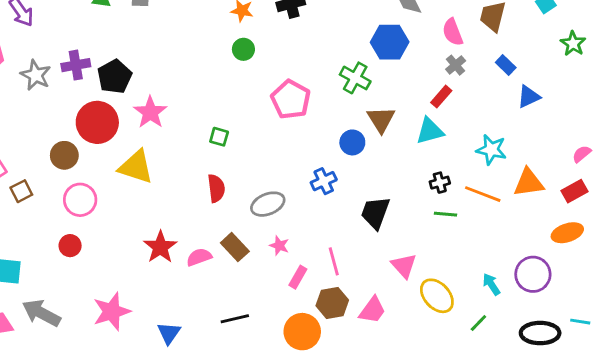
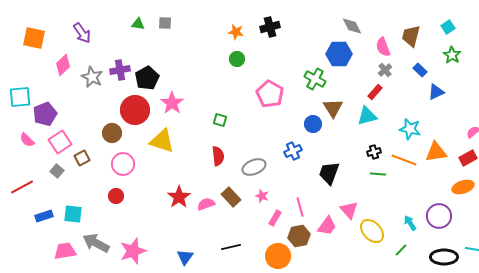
green star: (573, 44) -> (452, 55), moved
pink trapezoid: (372, 310) -> (327, 226), moved
pink star: (112, 312) -> (133, 251), moved

